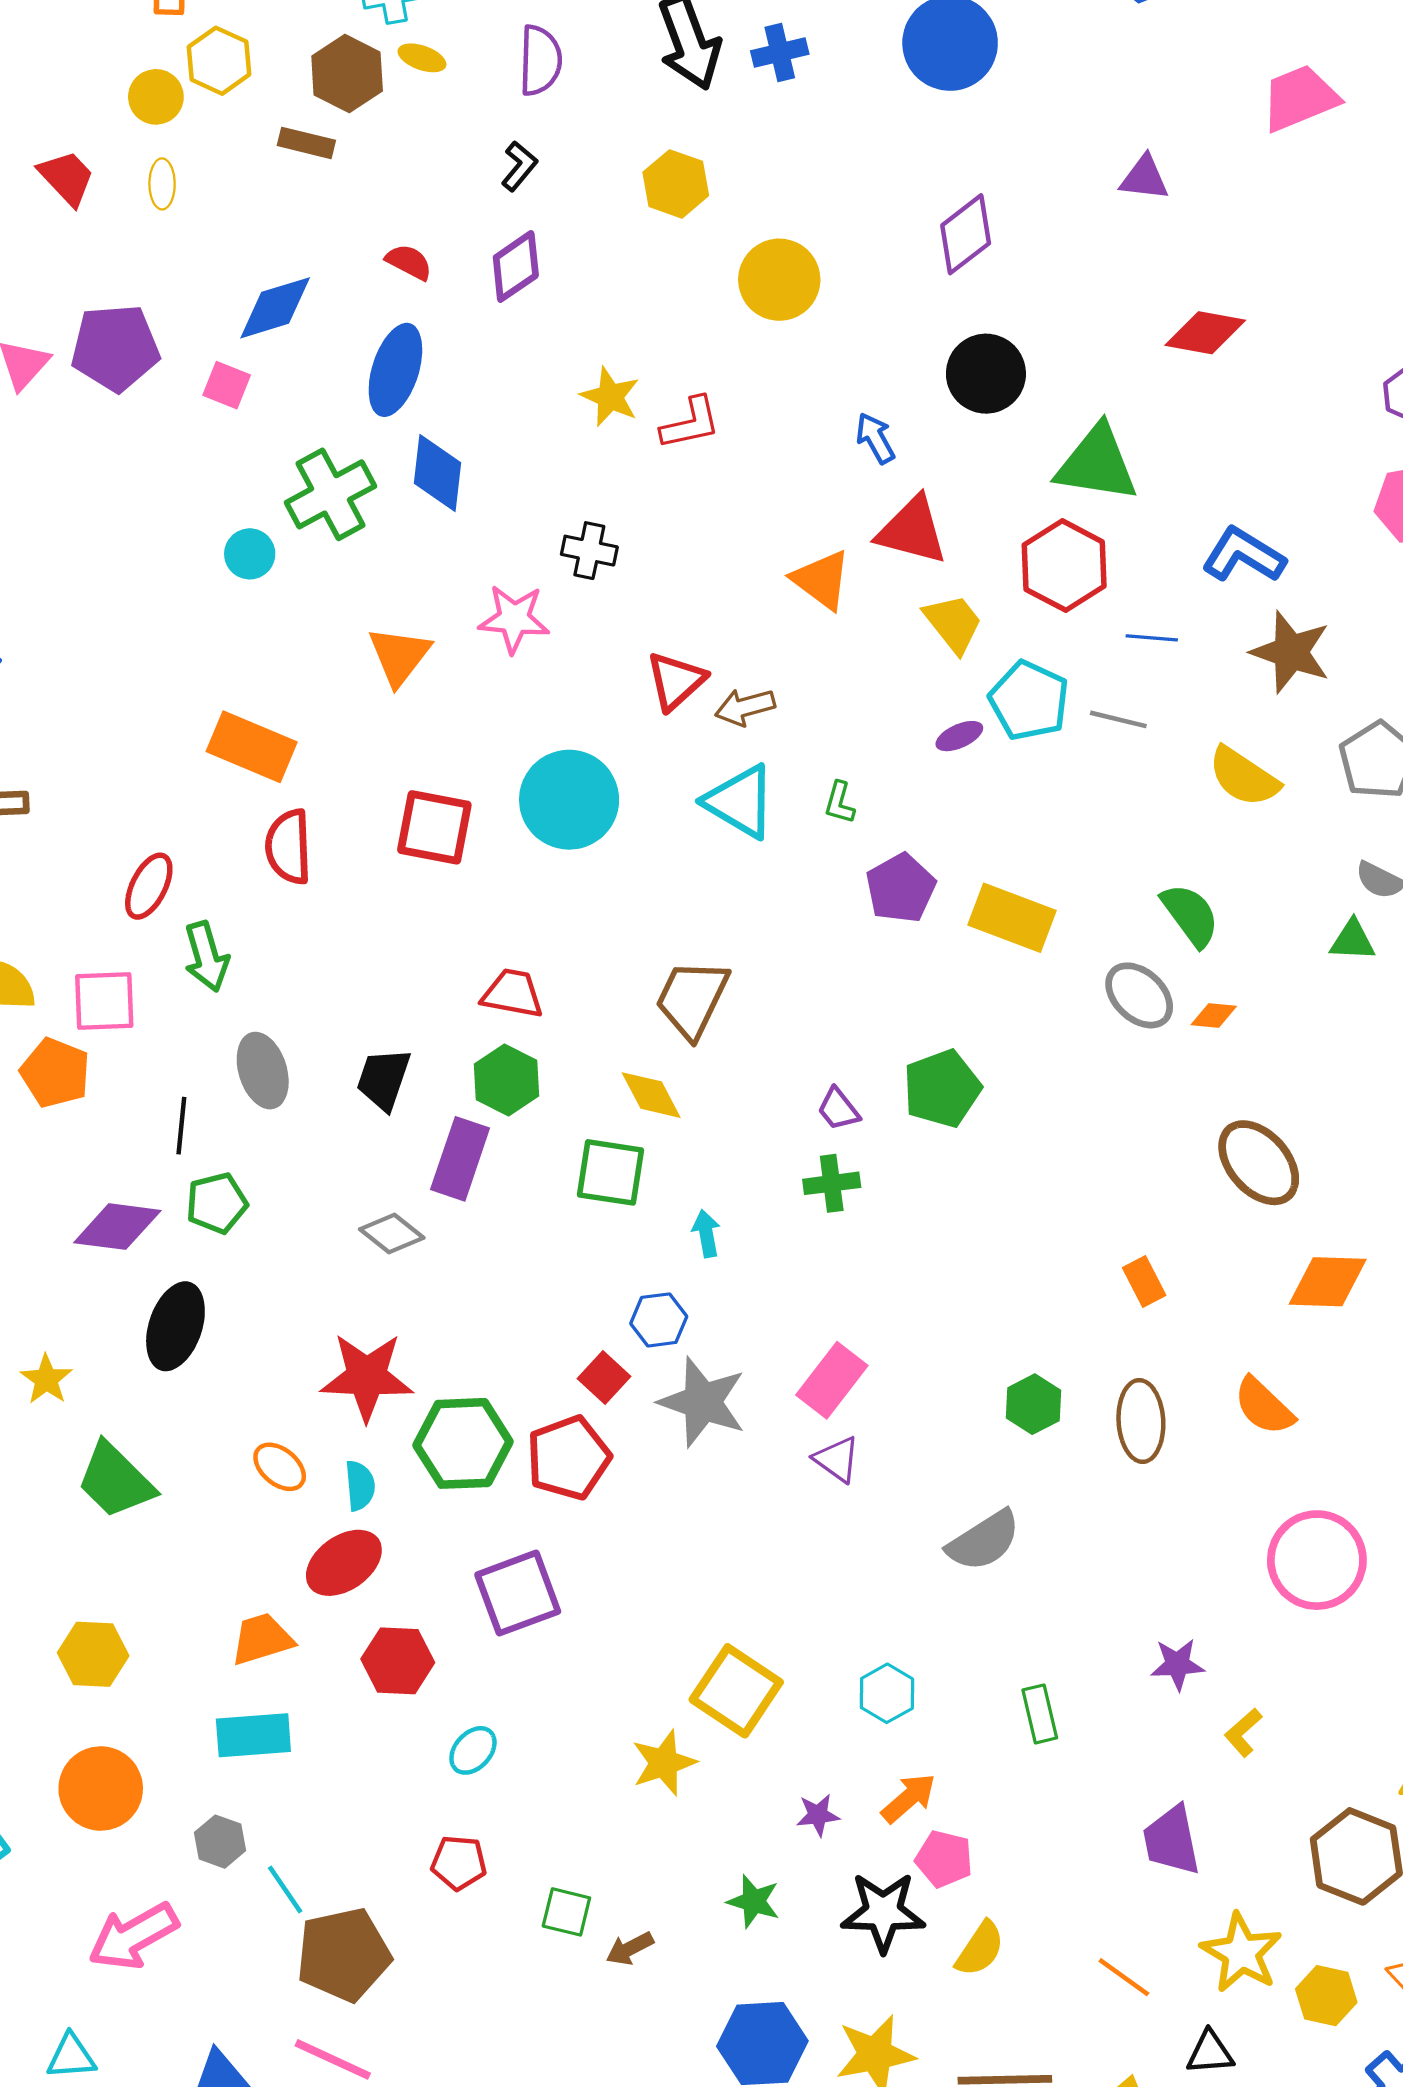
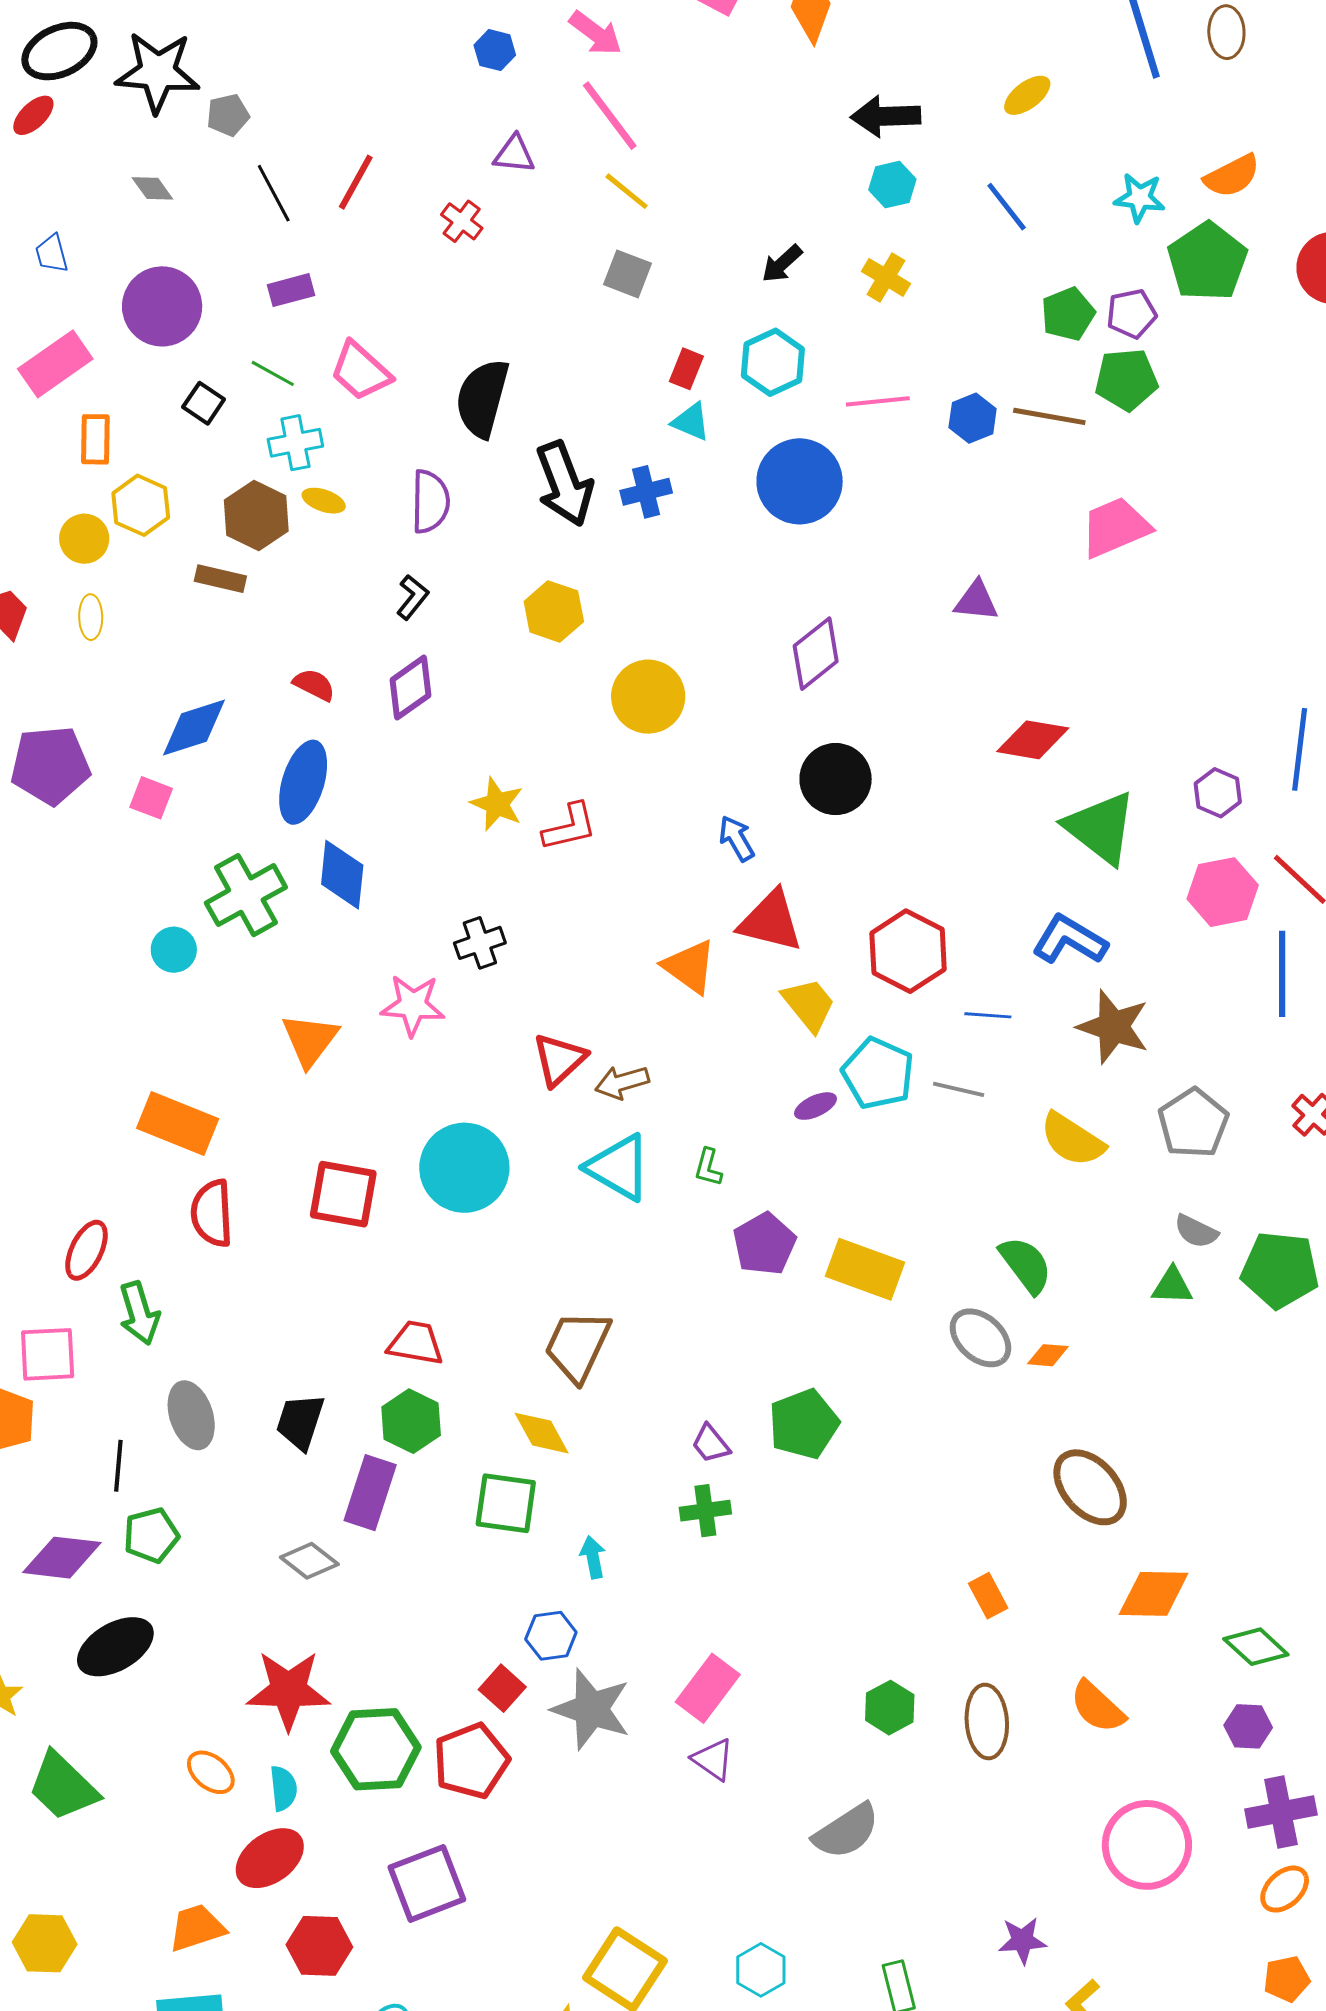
green triangle: (1097, 464) -> (1101, 828), moved, turned 30
black cross: (589, 551) -> (480, 943), turned -30
black ellipse: (175, 1326) -> (115, 1647), turned 42

